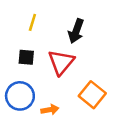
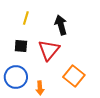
black arrow: (76, 31) -> (61, 25), turned 144
orange arrow: (50, 110) -> (40, 88), turned 96

